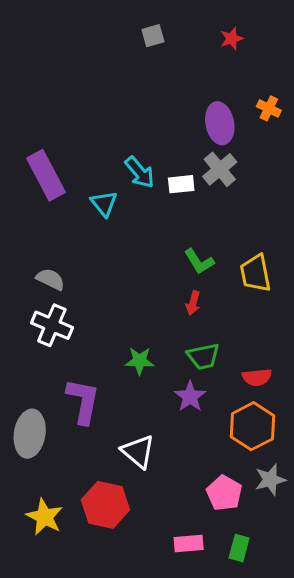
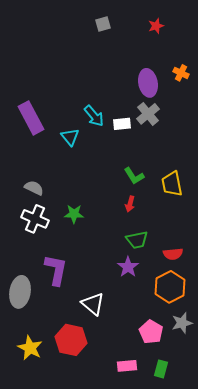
green star: (140, 361) -> (74, 214), moved

